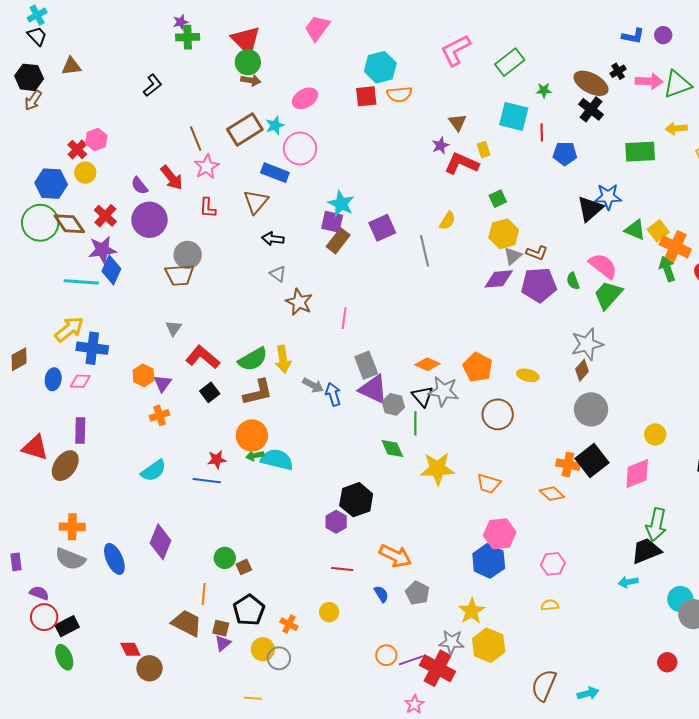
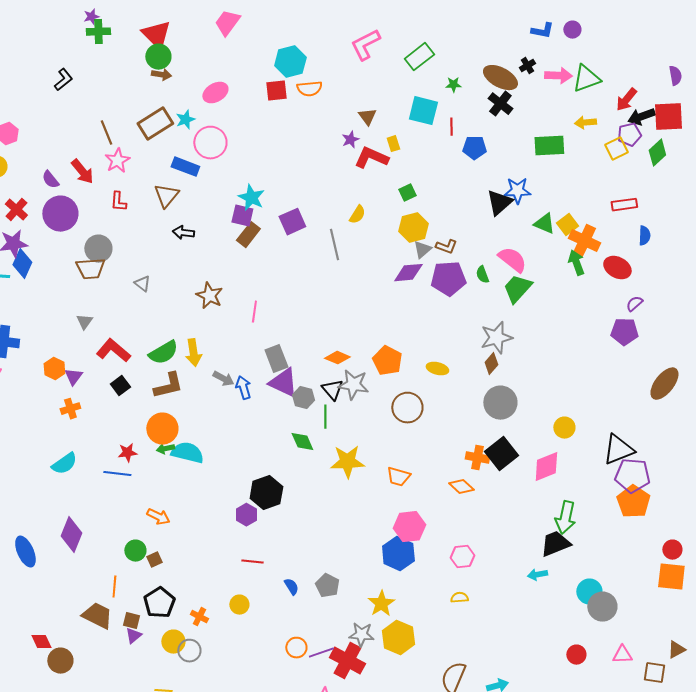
gray triangle: (278, 274) -> (142, 284), moved
orange arrow: (395, 556) -> (158, 517), moved, size x0.7

